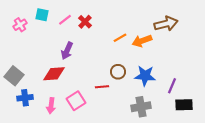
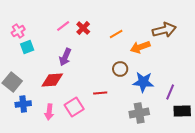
cyan square: (42, 15) -> (27, 47), moved, turned -32
orange line: (120, 38) -> (116, 34), moved
brown circle: (118, 72) -> (120, 69), moved

